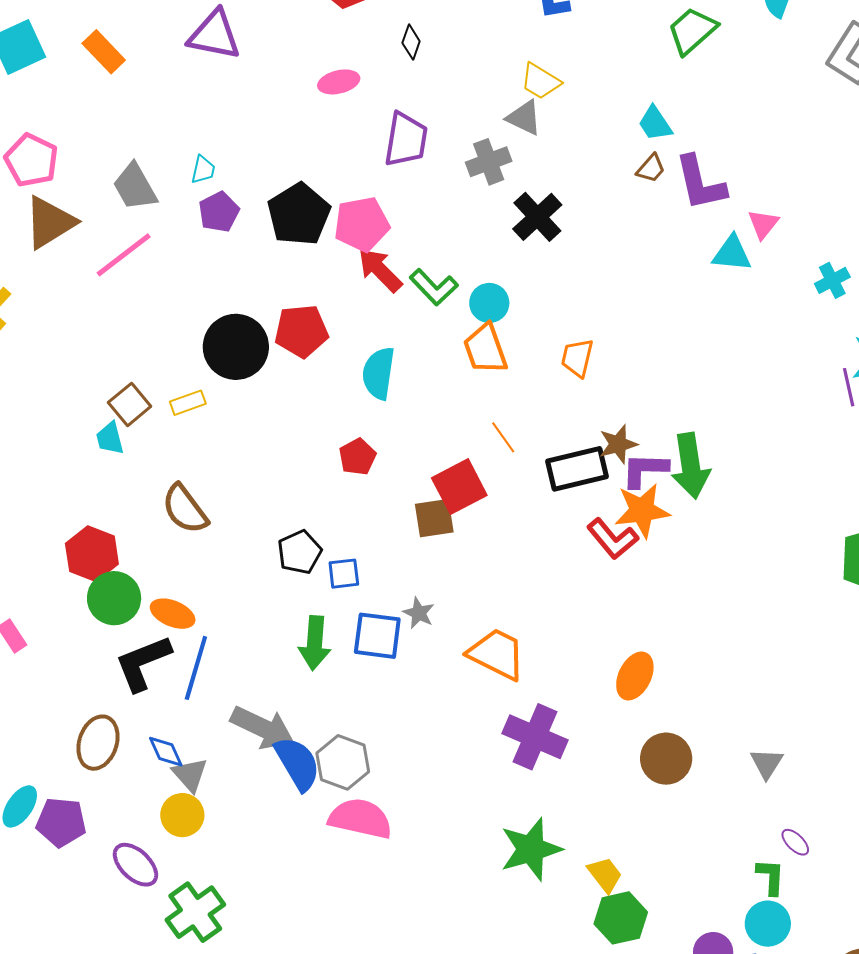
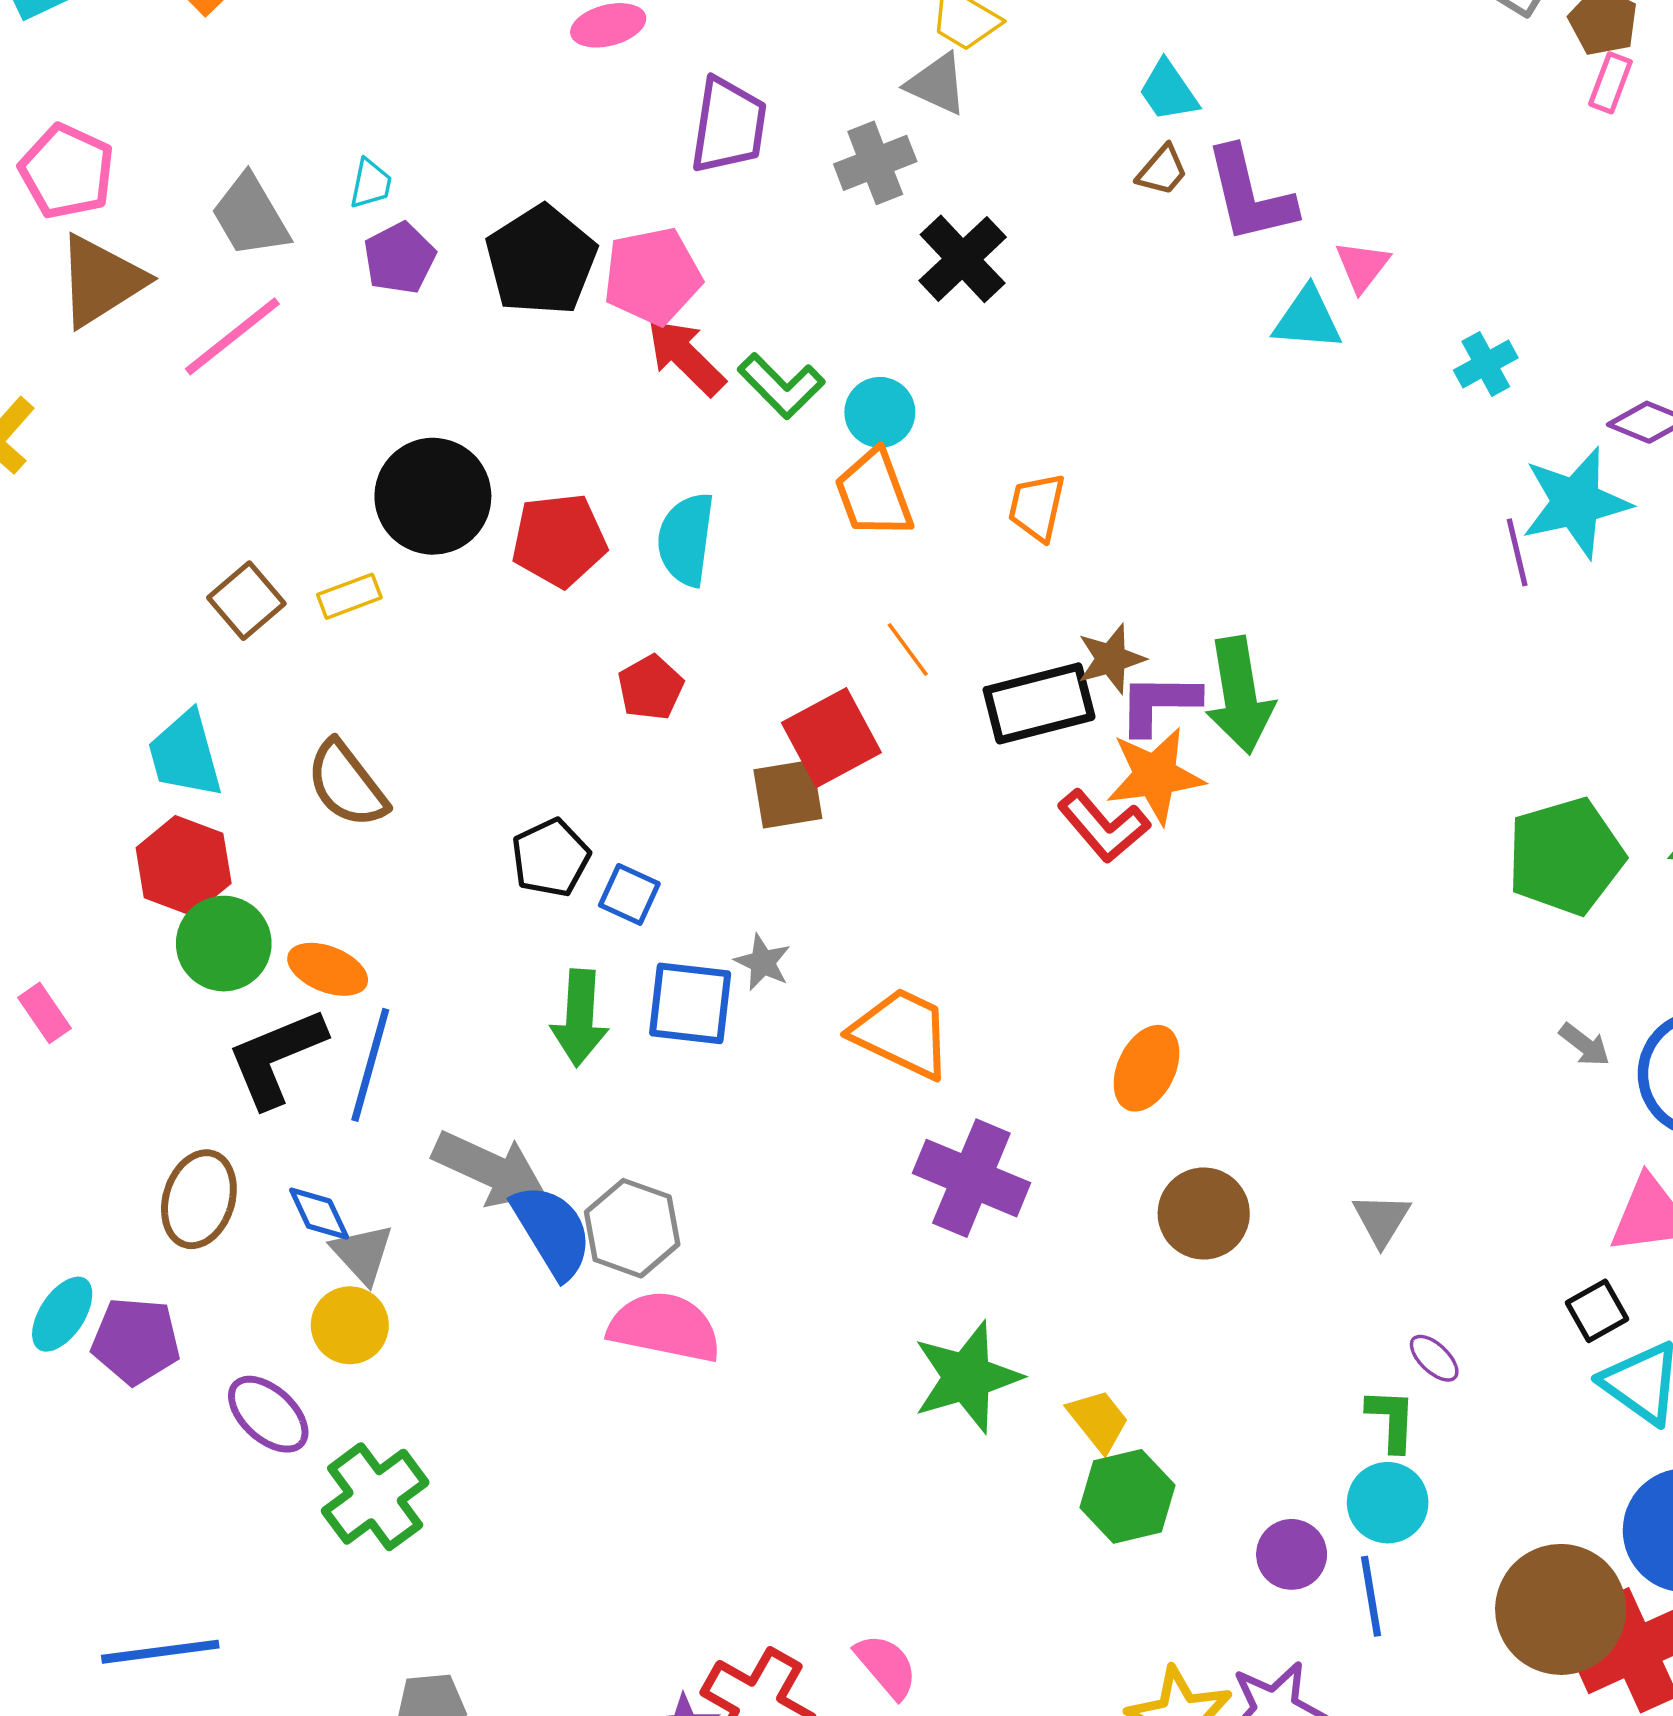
red pentagon: (301, 331) -> (559, 540), moved
cyan trapezoid: (110, 438) -> (185, 754), moved, size x1.5
blue square: (344, 574) -> (629, 894), turned 32

